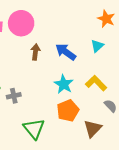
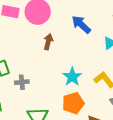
blue arrow: (66, 52) -> (81, 24), moved

